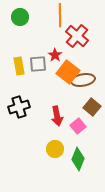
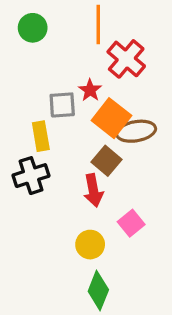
yellow rectangle: (19, 66) -> (41, 136), moved
brown square: (92, 107) -> (107, 161), moved
pink square: (78, 126) -> (131, 223), moved
green diamond: (78, 159) -> (98, 291), moved

